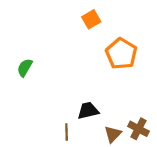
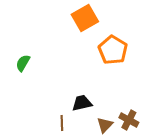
orange square: (91, 19) -> (85, 18), size x1.5

